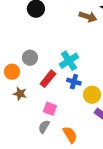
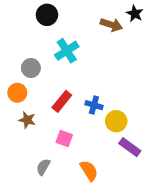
gray circle: (30, 58) -> (31, 68), moved
cyan cross: (69, 61) -> (67, 51), moved
gray semicircle: (44, 127) -> (43, 167), moved

